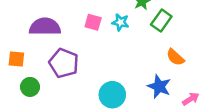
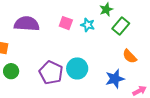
purple pentagon: (64, 63) -> (51, 73), moved
blue star: (159, 87) -> (115, 79), turned 30
cyan circle: (112, 95) -> (77, 68), moved

